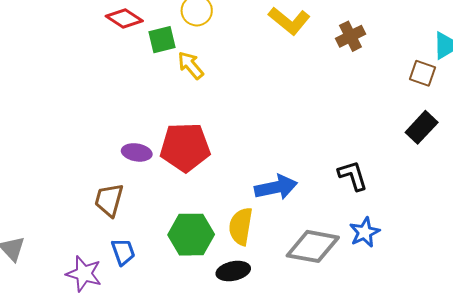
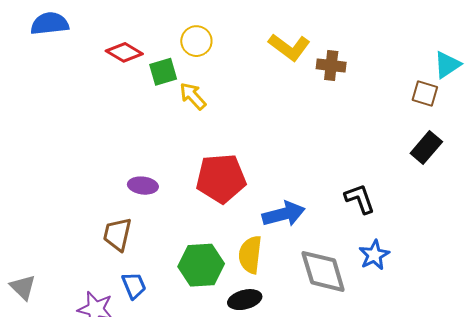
brown cross: (351, 36) -> (331, 65), moved, turned 36
red pentagon: (185, 147) -> (221, 178), moved
gray diamond: (313, 246) -> (323, 271), turned 66

